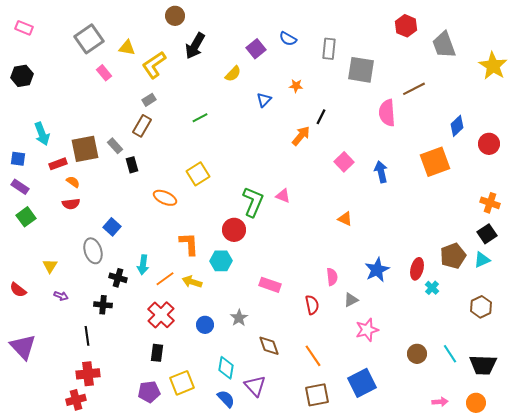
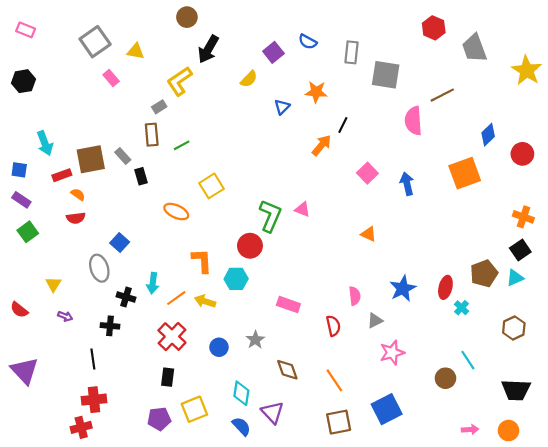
yellow L-shape: (154, 65) -> (179, 81), moved
orange star: (296, 86) -> (316, 92), size x1.5
green line: (200, 118) -> (182, 145), moved
brown rectangle: (142, 126) -> (152, 135), turned -35
cyan line: (450, 354) -> (468, 360), moved

